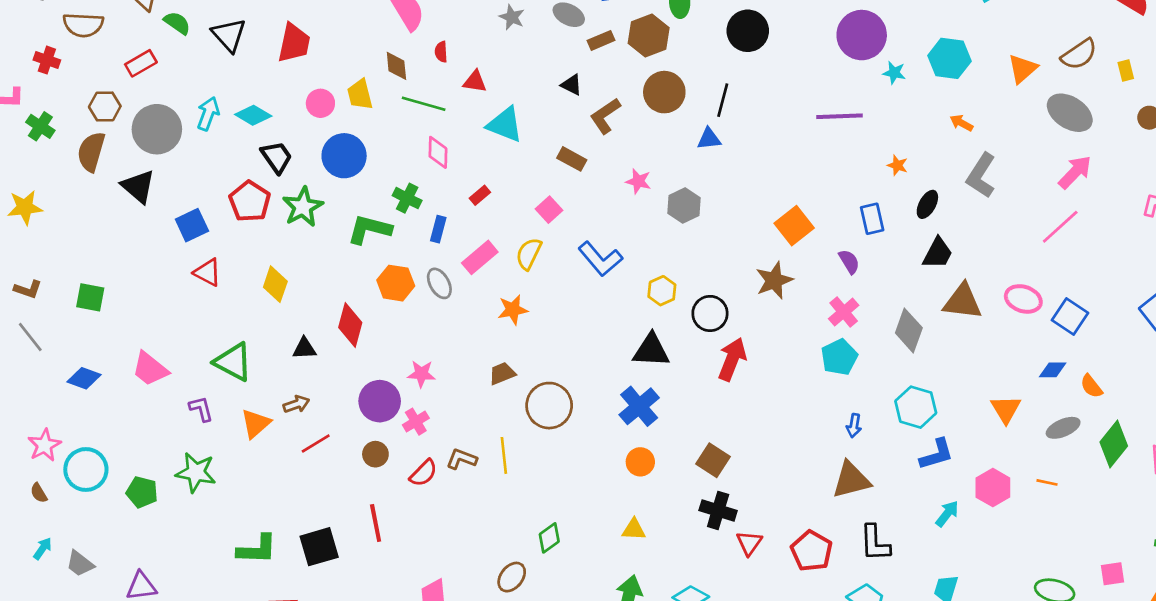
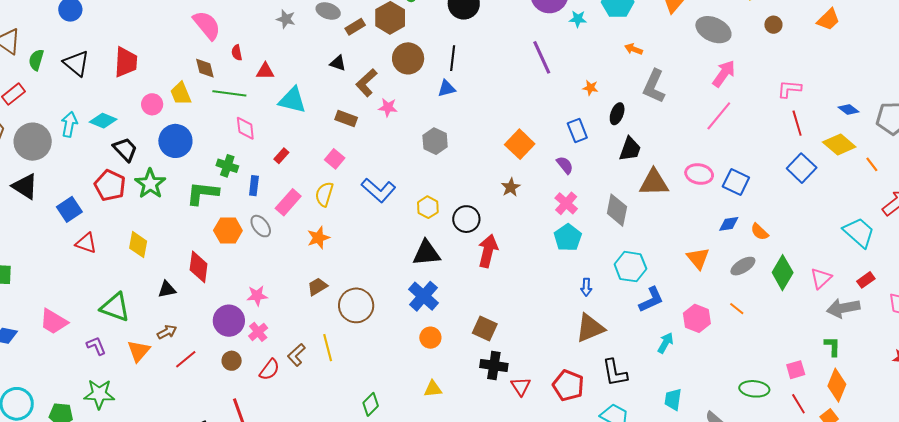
green semicircle: (177, 23) -> (36, 60), turned -100
purple line: (840, 116) -> (542, 57), turned 76
pink star: (638, 181) -> (388, 107), moved
brown star: (774, 280) -> (511, 187), size x0.7
brown L-shape: (462, 459) -> (296, 355), turned -55
orange line: (1047, 482) -> (737, 309), turned 35

